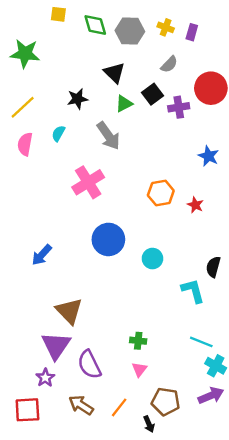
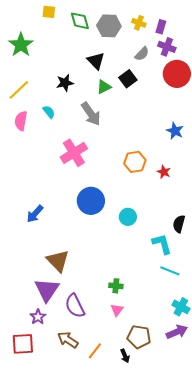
green star: (25, 54) -> (21, 45), turned 30
purple cross: (179, 107) -> (167, 47), moved, turned 30
cyan semicircle: (58, 133) -> (49, 112), turned 112
cyan line: (201, 342) -> (170, 271), moved
orange line: (119, 407) -> (95, 351), moved

